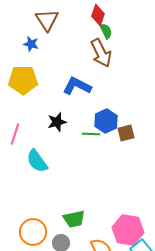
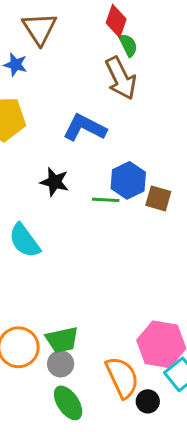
black star: (57, 122) -> (55, 182), turned 30
brown square: (126, 133) -> (158, 198), turned 30
green trapezoid: (74, 219) -> (62, 340), moved

